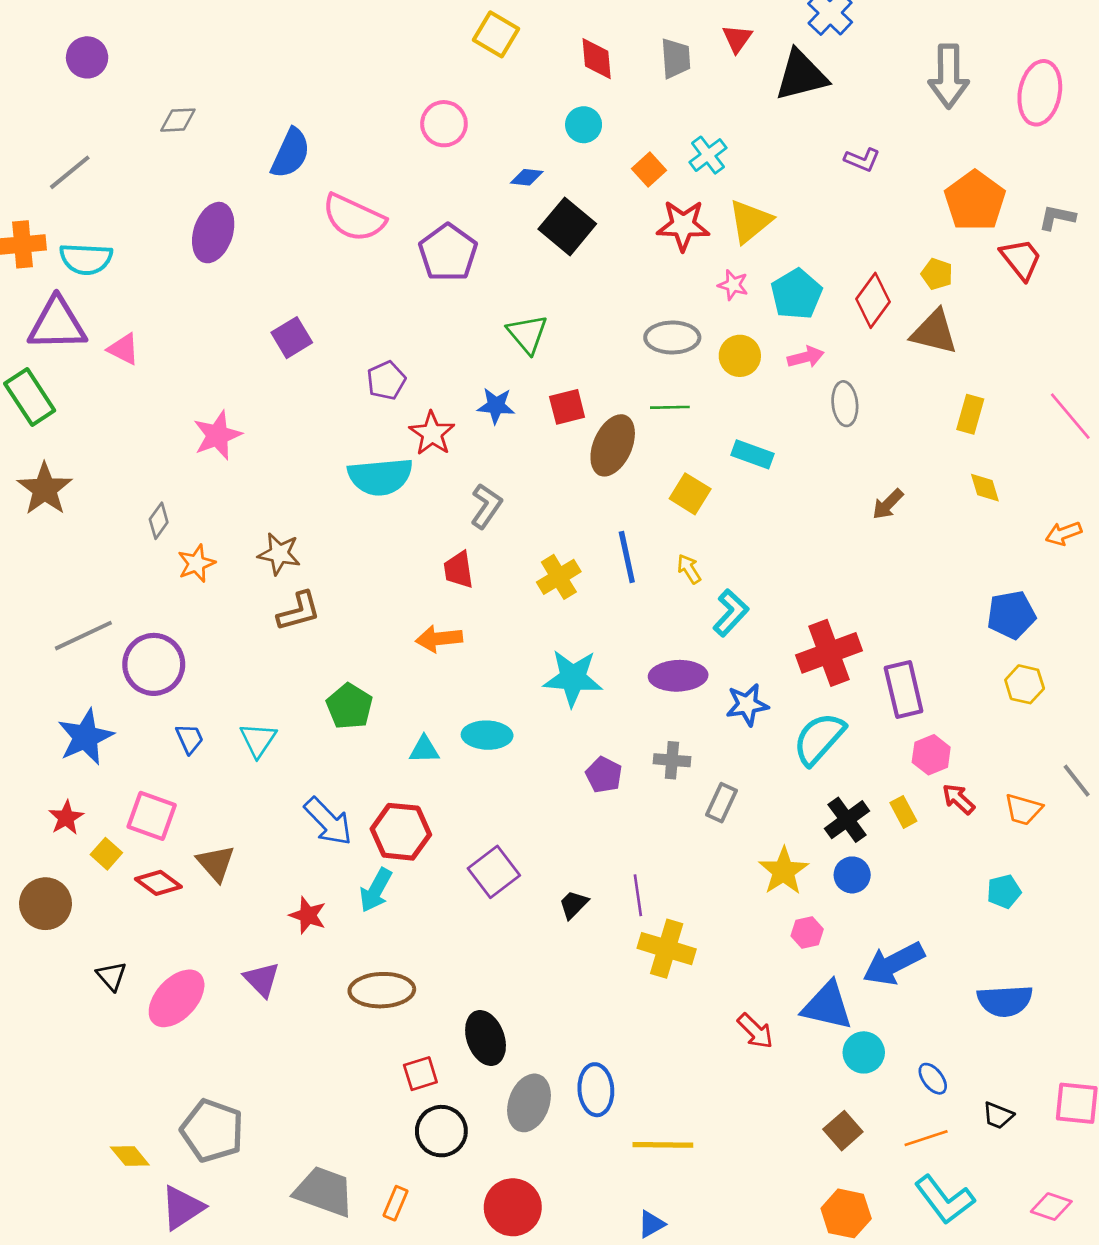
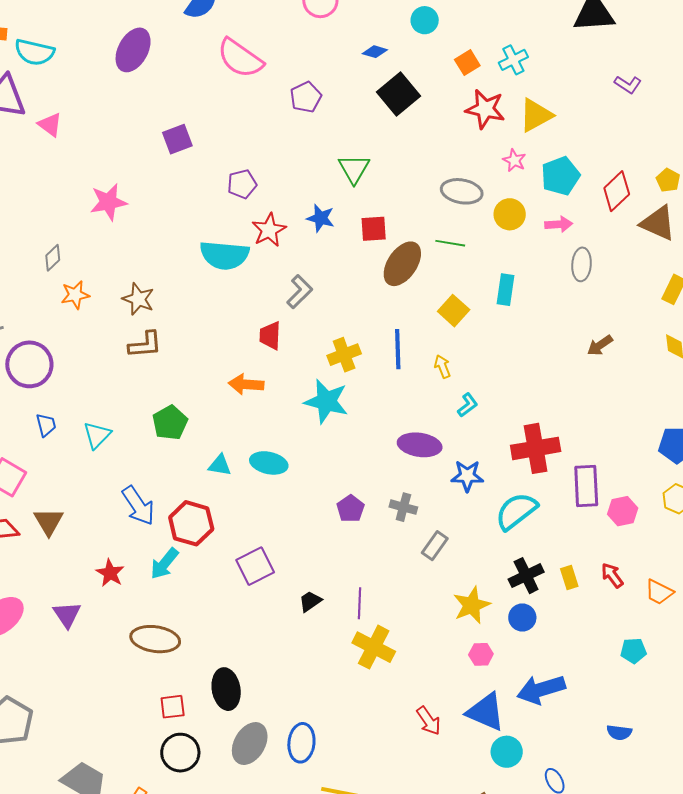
purple pentagon: (448, 253) -> (306, 97), size x0.7
cyan rectangle: (752, 454) -> (506, 290), turned 68
cyan L-shape: (731, 613) -> (468, 405), size x0.7
cyan star: (573, 678) -> (326, 401), moved
pink hexagon: (931, 755) -> (623, 511), moved
blue semicircle: (1005, 1001) -> (619, 732), size x0.6

